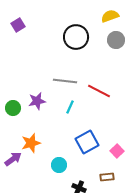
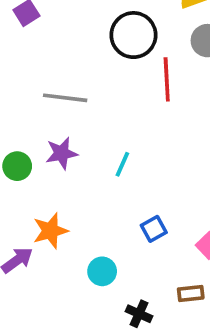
gray line: (65, 81) -> (65, 98), moved
red line: (99, 91) -> (167, 79), moved, turned 60
blue square: (87, 142) -> (154, 229), size x0.6

